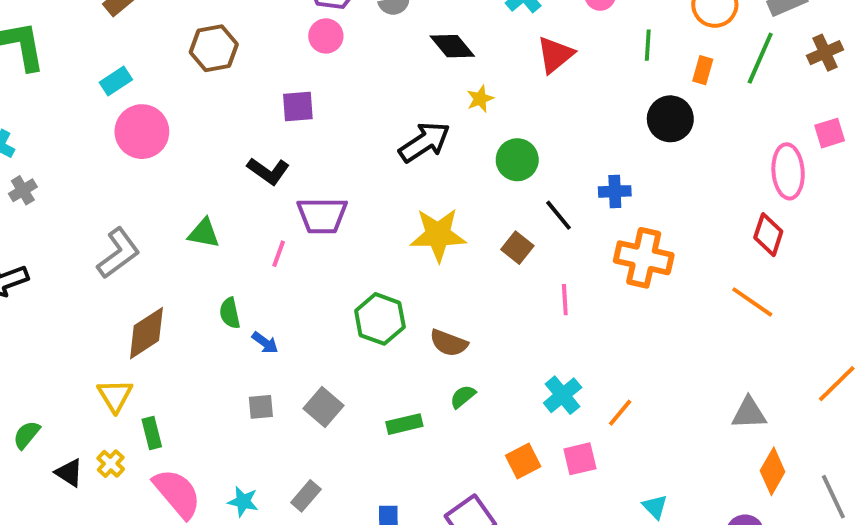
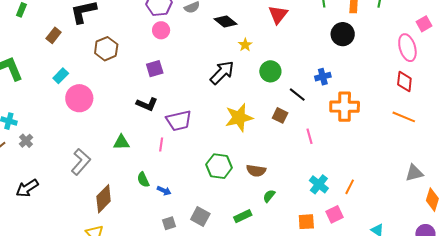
orange square: (523, 461) -> (306, 222), turned 36

